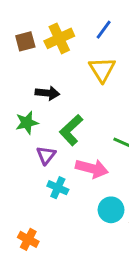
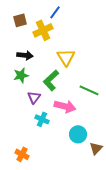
blue line: (104, 30) -> (55, 12), moved
yellow cross: (59, 38) -> (43, 30), moved
yellow triangle: (102, 69) -> (66, 57), moved
black arrow: (47, 93) -> (25, 55), moved

